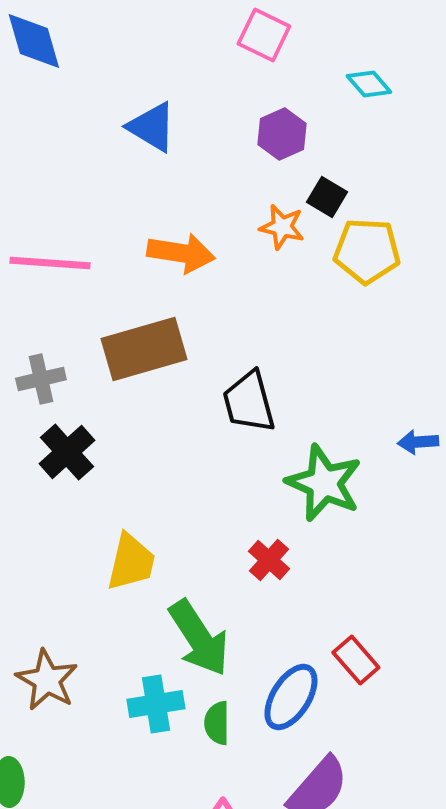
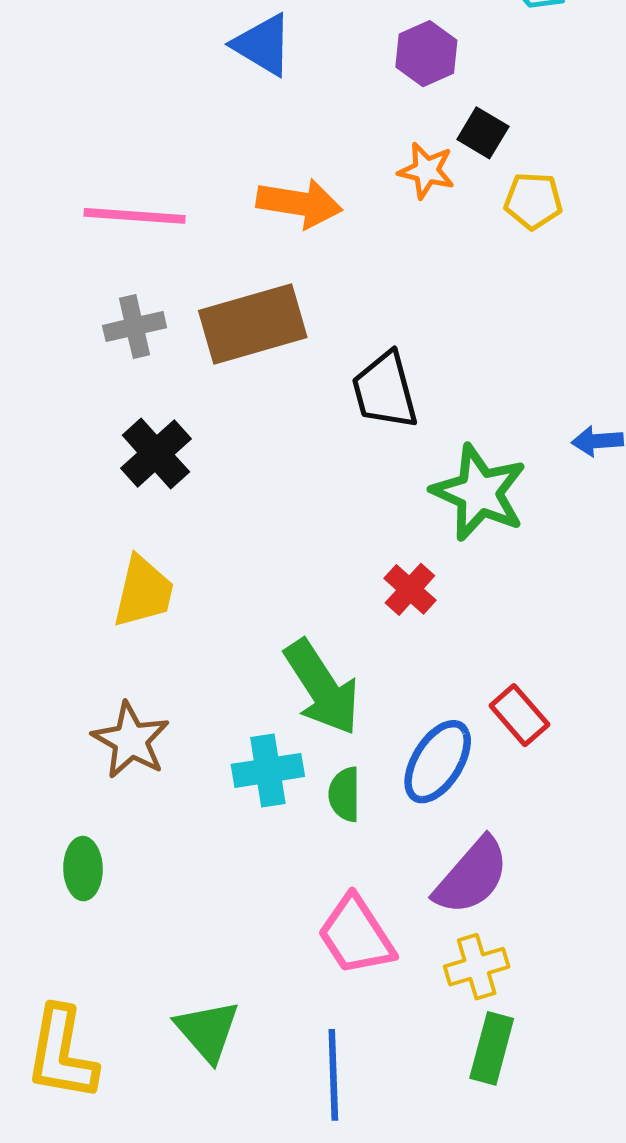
yellow pentagon: (367, 251) -> (533, 201), size x0.7
gray cross: (41, 379) -> (135, 327), moved
yellow trapezoid: (131, 562) -> (143, 592), moved

